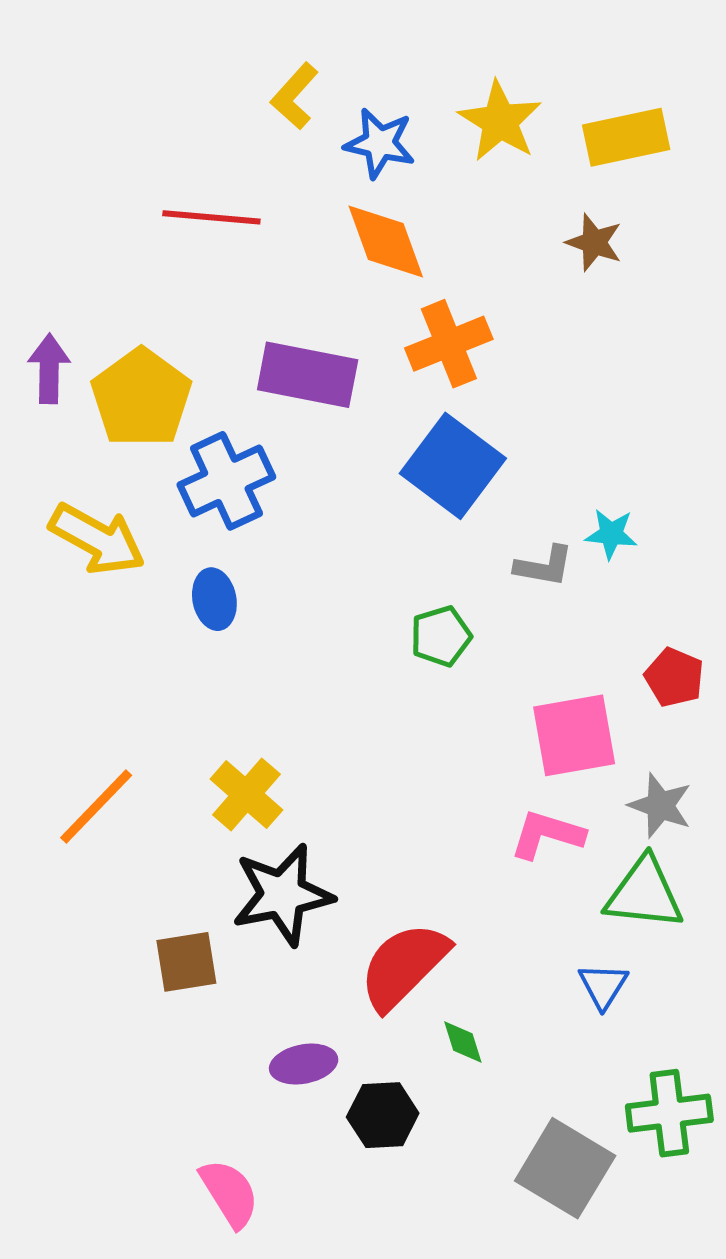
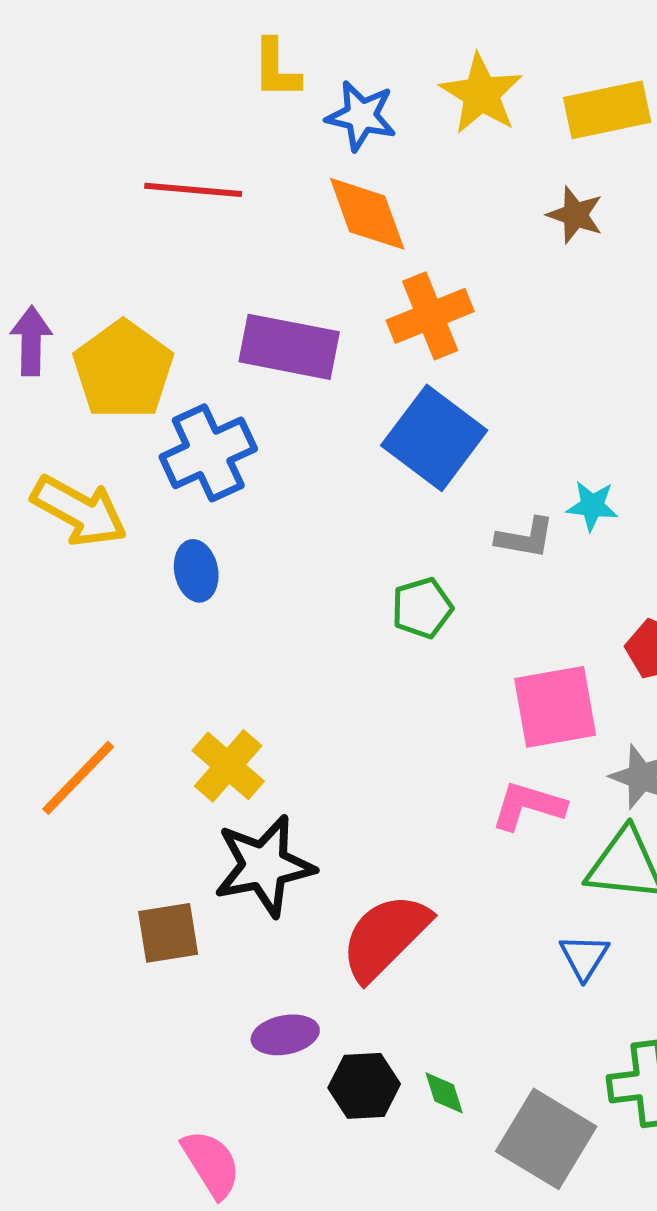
yellow L-shape: (295, 96) -> (276, 69), turned -42
green diamond: (463, 1042) -> (444, 1093), moved

